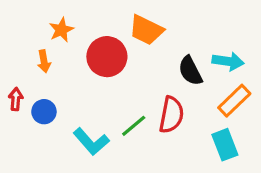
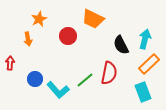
red circle: (107, 57) -> (68, 36), size x0.7
cyan arrow: (228, 61) -> (145, 39), turned -84
blue circle: (44, 112) -> (35, 79), moved

